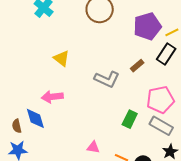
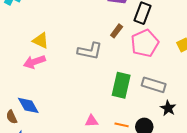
pink arrow: (52, 97) -> (34, 62), moved
pink pentagon: (160, 100) -> (145, 43), moved
green rectangle: (130, 119) -> (121, 85), size x1.4

